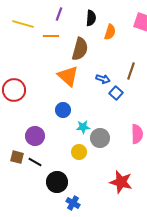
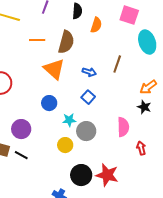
orange line: (51, 36) -> (37, 40), moved
blue square: (116, 93) -> (88, 97), moved
black circle: (57, 182) -> (81, 175), moved

